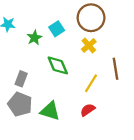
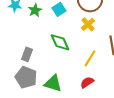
green star: (34, 38) -> (35, 10), moved

